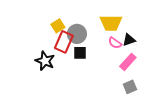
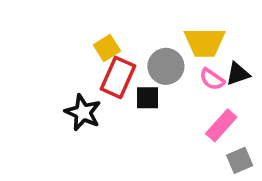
gray circle: (77, 34) -> (166, 66), moved
pink rectangle: (128, 62) -> (221, 125), moved

